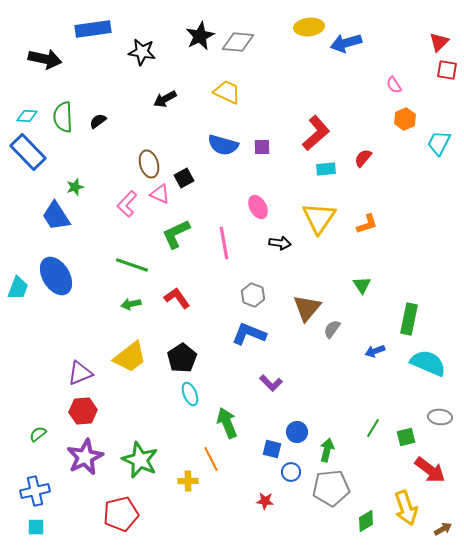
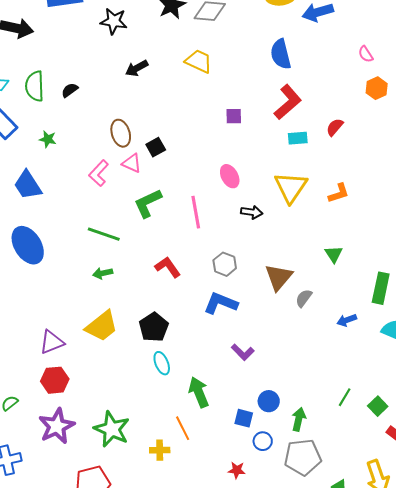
blue semicircle: (223, 145) -> (281, 54), moved, turned 60
green star: (75, 187) -> (48, 139), moved, turned 30
red L-shape: (177, 298) -> (168, 267), moved
green square: (406, 437) -> (378, 406), turned -30

